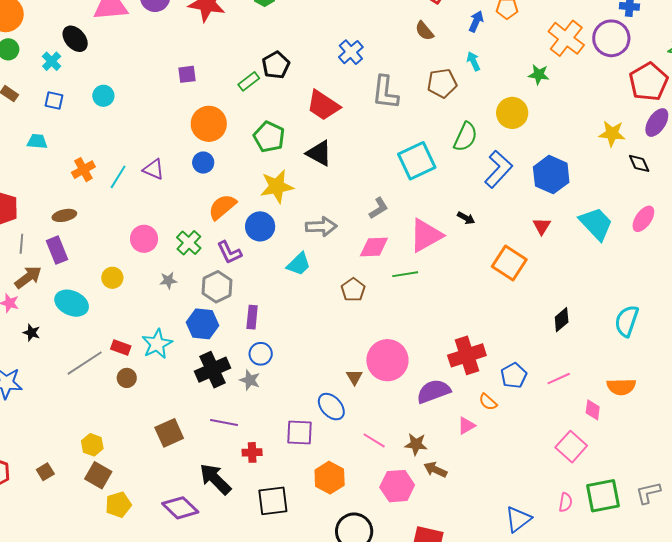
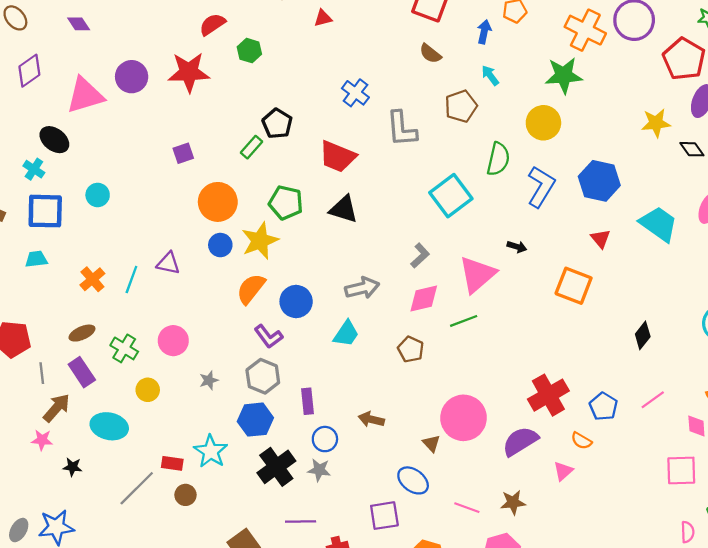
green star: (539, 75) -> (564, 75), size x1.6
blue square: (54, 101) -> (45, 211), size x1.8
yellow star: (277, 186) -> (260, 241), moved
green cross: (189, 243) -> (124, 348), moved
pink square: (571, 447) -> (681, 470), turned -32
brown arrow: (435, 470) -> (371, 419), moved

